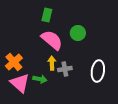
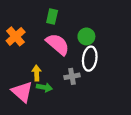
orange cross: (14, 62) -> (16, 36), moved
yellow arrow: (52, 63) -> (37, 73), moved
white ellipse: (98, 71) -> (90, 59), moved

